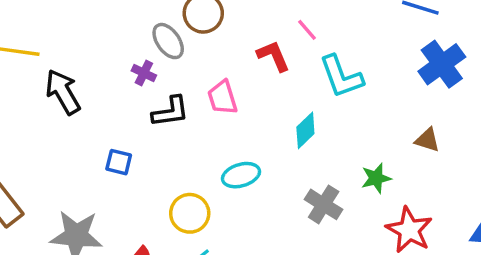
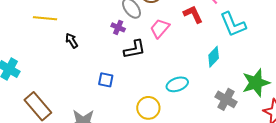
black arrow: (63, 92) -> (72, 41), size x0.6
pink trapezoid: (222, 98) -> (160, 28), moved, turned 60
green star: (376, 178) -> (256, 83), size x1.6

